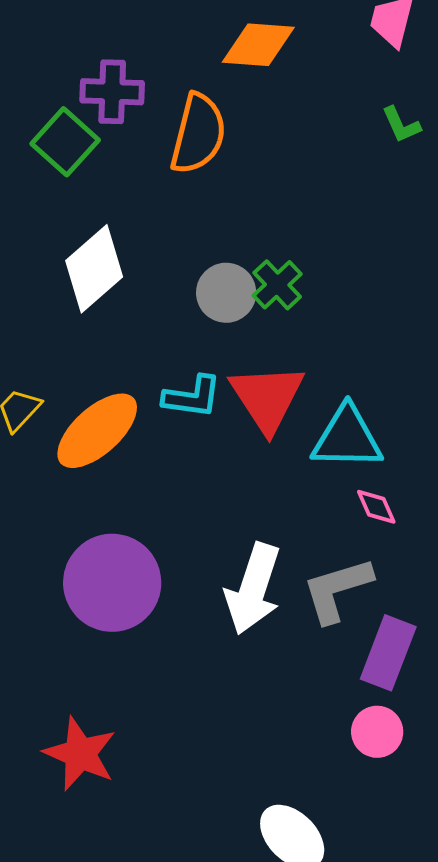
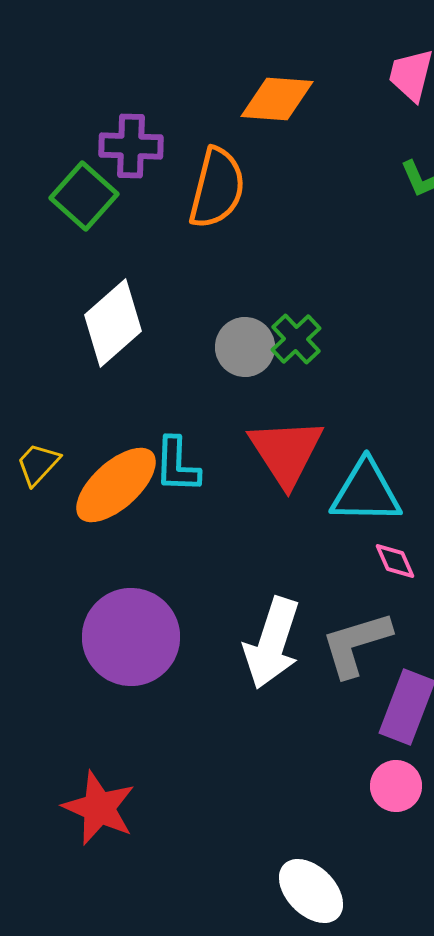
cyan L-shape: (192, 397) -> (177, 465), moved, turned 84

